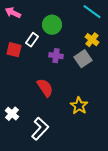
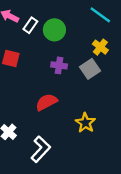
white rectangle: (32, 40) -> (30, 25), moved
red semicircle: (45, 88) -> (46, 102), turned -84

